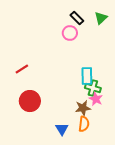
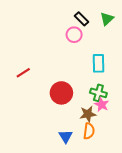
cyan rectangle: (87, 76) -> (98, 63), moved
red circle: (30, 101) -> (61, 93), moved

